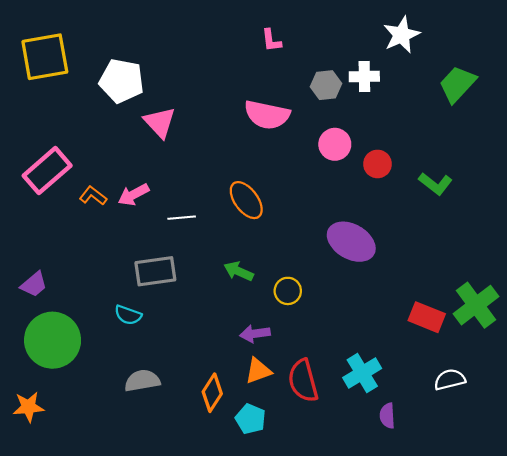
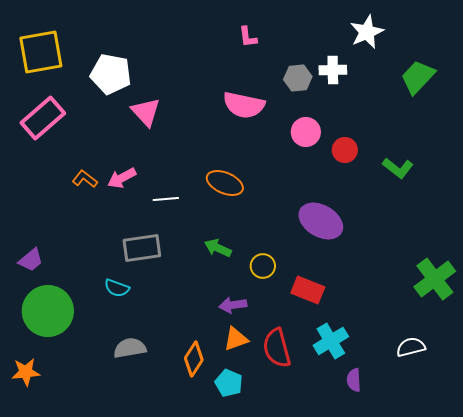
pink rectangle: (47, 171) -> (43, 118), moved
orange ellipse: (246, 200) -> (225, 183), turned -30
red rectangle: (427, 317) -> (308, 290), moved

